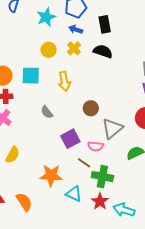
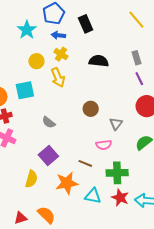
black semicircle: (103, 51) -> (99, 61), moved
yellow arrow: (64, 81) -> (58, 77), moved
gray triangle: (112, 128) -> (116, 124), size x0.6
purple square: (70, 139) -> (48, 155), moved
yellow semicircle: (13, 155) -> (31, 179), moved
brown line: (84, 163) -> (85, 163), moved

